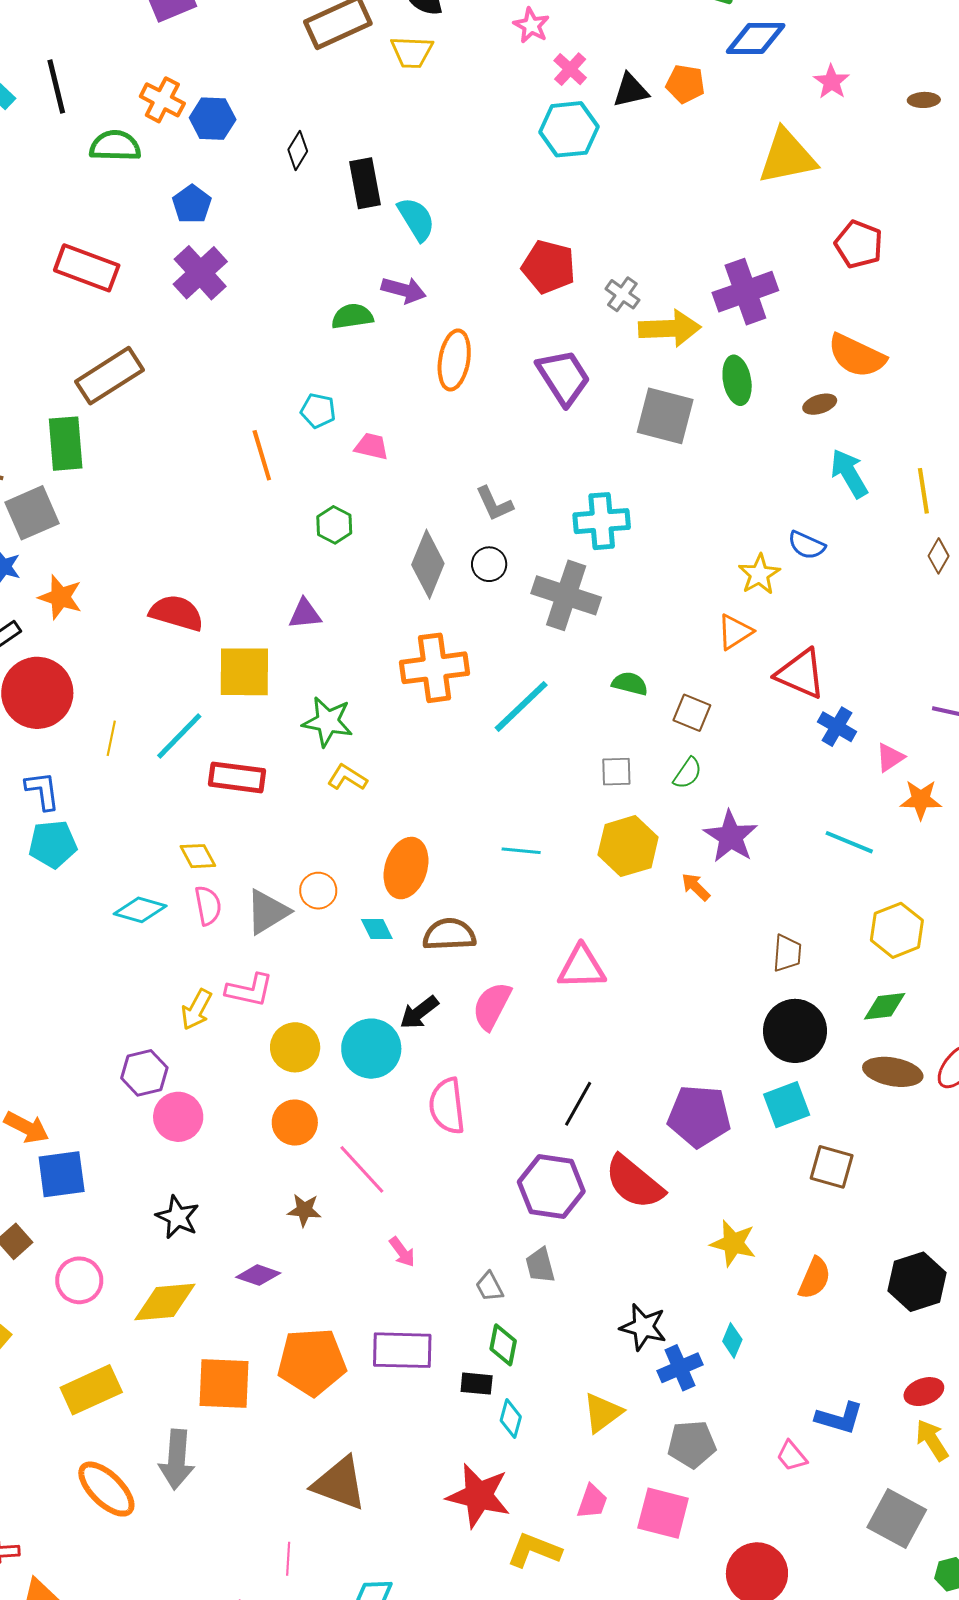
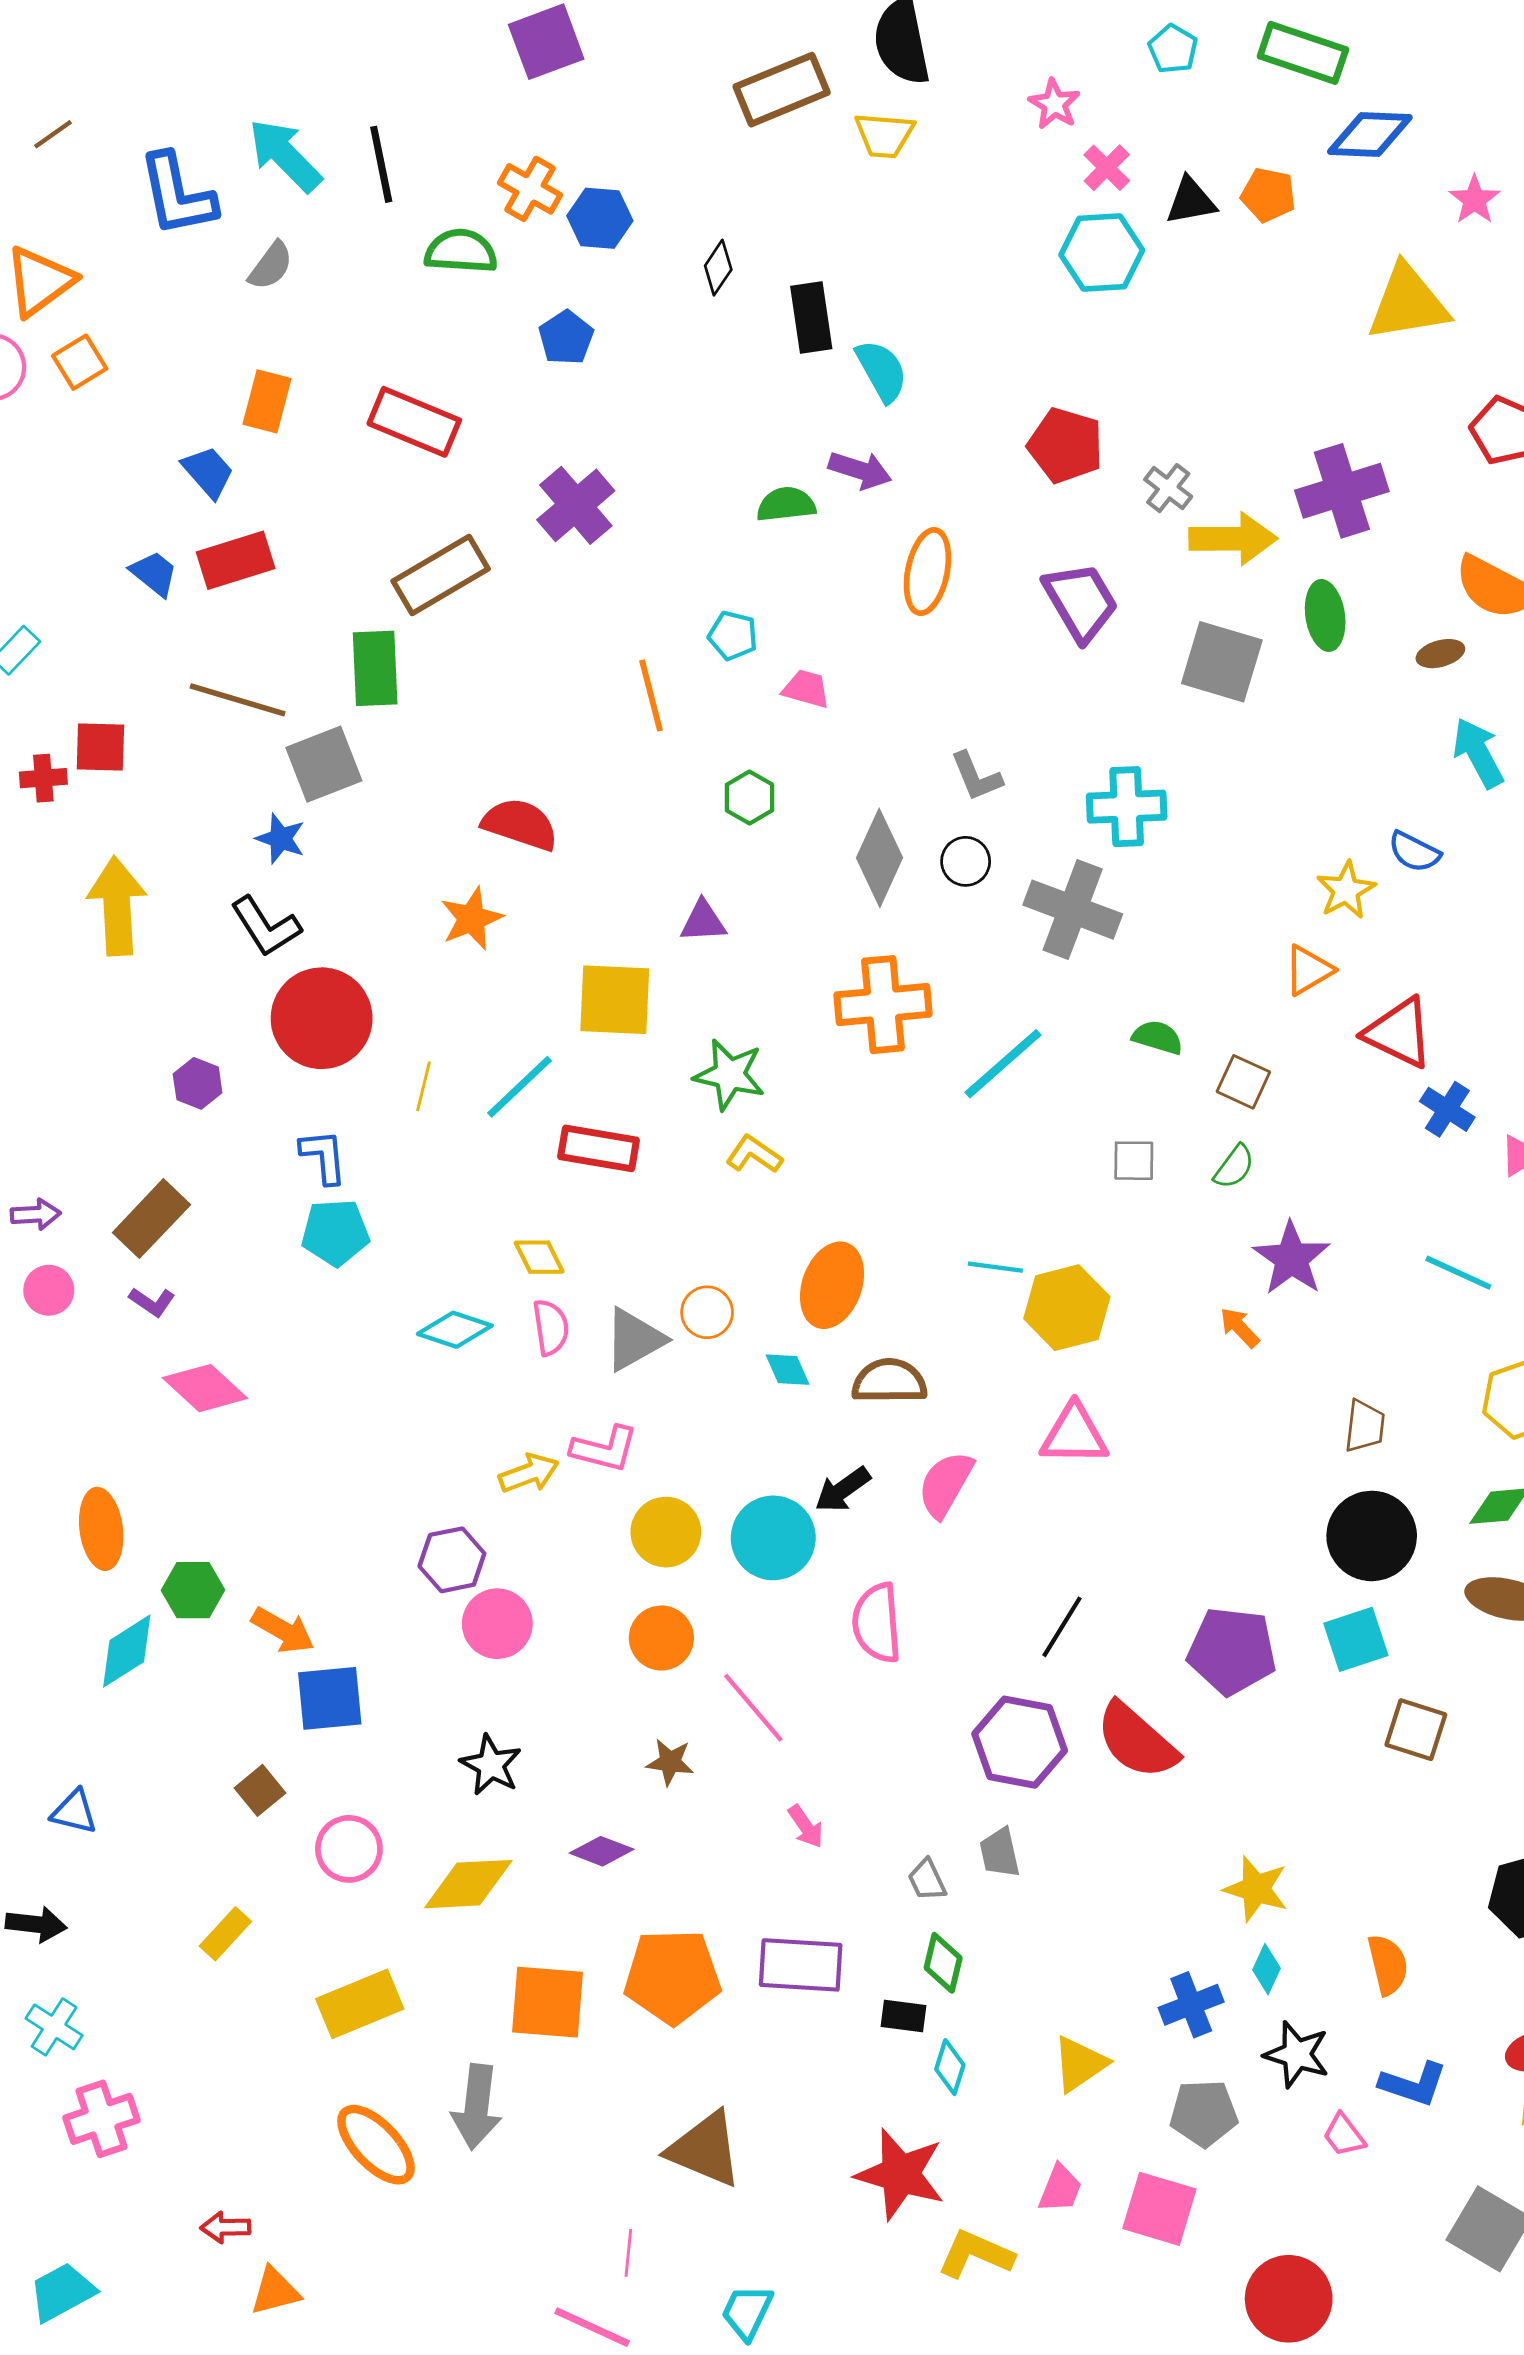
purple cross: (200, 273) -> (576, 505), moved
orange star: (60, 597) -> (472, 919), moved, turned 30
red semicircle: (177, 613) -> (520, 824), moved
yellow hexagon: (628, 846) -> (1067, 1308), moved
yellow arrow: (196, 1009) -> (529, 1473), turned -141
yellow star: (733, 1243) -> (1256, 1889), moved
orange semicircle: (815, 1278) -> (1388, 1965), moved, turned -39
black star: (643, 1327) -> (1297, 2054), moved

